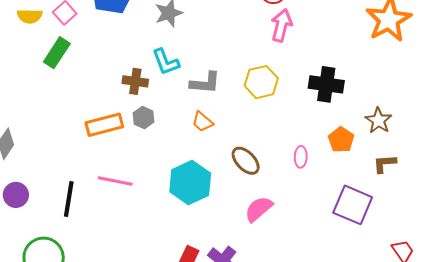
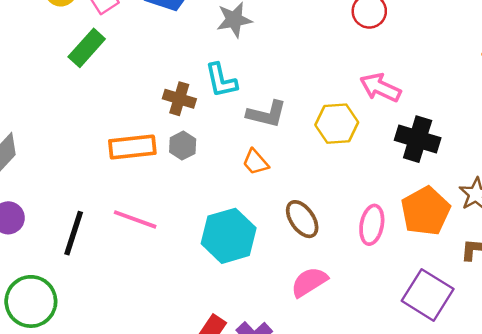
pink arrow: (281, 25) -> (380, 88), moved, turned -88
orange pentagon: (341, 140) -> (426, 211), size x1.5
pink ellipse: (301, 157) -> (372, 225), size x1.4

